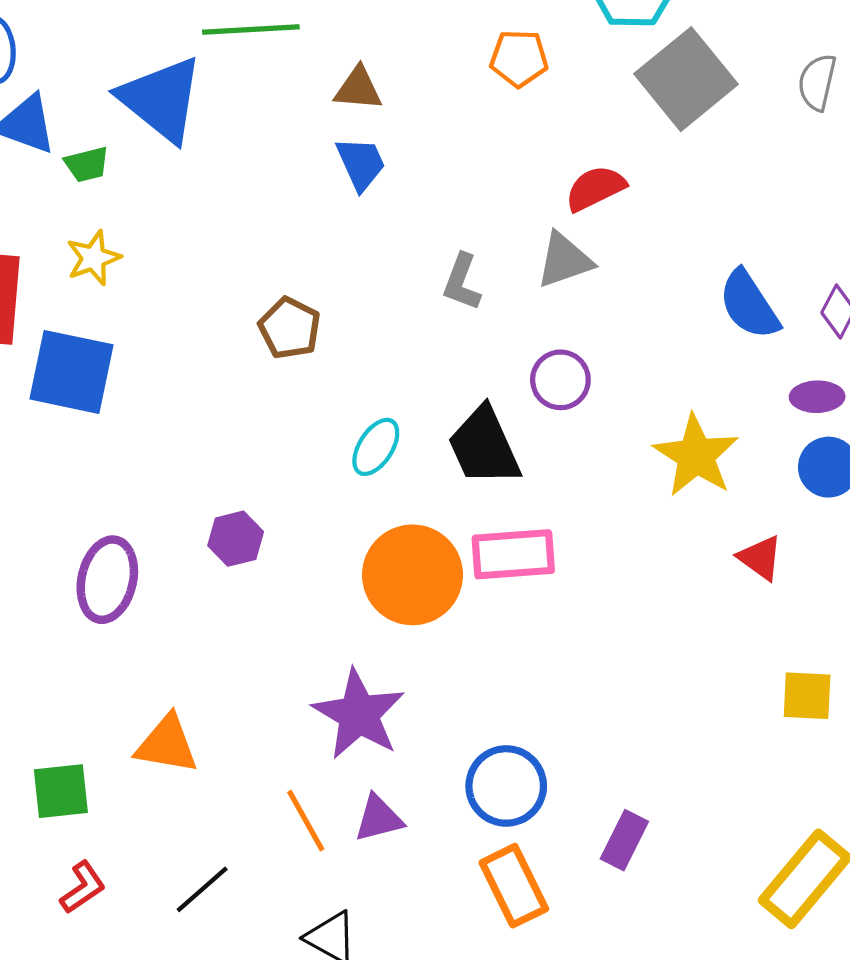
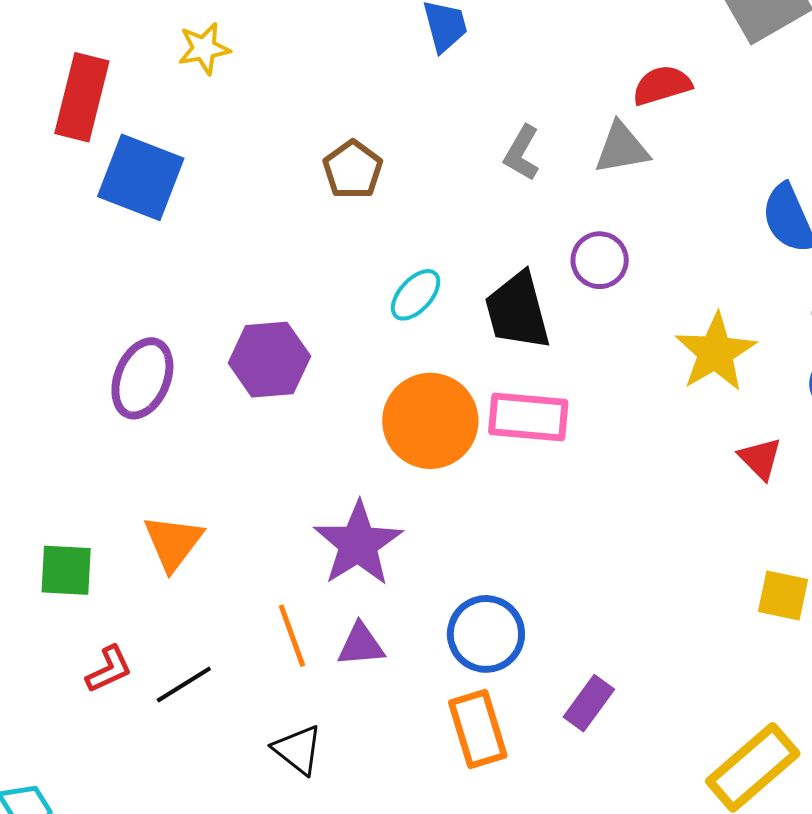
yellow star: (93, 258) -> (204, 48), moved
purple hexagon: (236, 539) -> (269, 360), size x1.5
orange triangle: (167, 744) -> (173, 542), turned 48
red L-shape: (83, 887) -> (109, 669), moved

